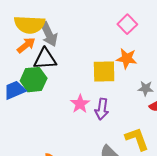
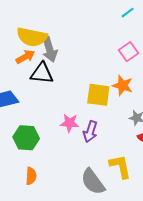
green hexagon: (34, 80) -> (26, 138), moved
pink star: (80, 104) -> (70, 123), turned 30

